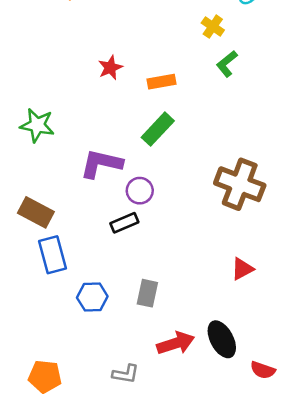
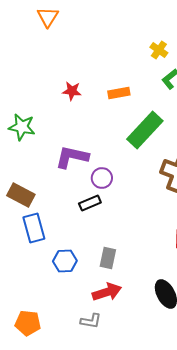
red star: (110, 68) -> (72, 91), moved, turned 30
green rectangle: (158, 129) -> (145, 130), moved, size x1.4
red arrow: (176, 343) -> (107, 292), moved

